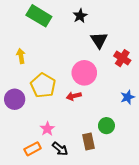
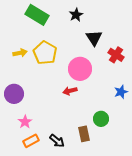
yellow arrow: (21, 56) -> (20, 53), turned 88
yellow pentagon: (43, 86) -> (45, 53), moved
pink star: (47, 129) -> (25, 122), moved

